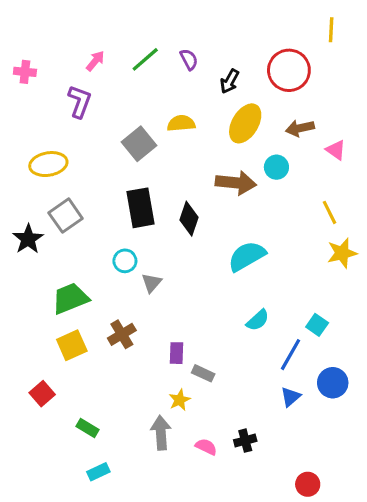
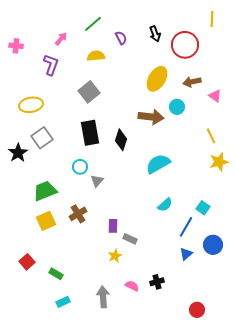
green line: (145, 59) -> (93, 24), moved
black arrow: (230, 81) -> (155, 34), moved, turned -49
yellow semicircle: (181, 123) -> (96, 56), moved
red square: (42, 394) -> (27, 262), moved
gray arrow: (161, 433) -> (103, 297), moved

